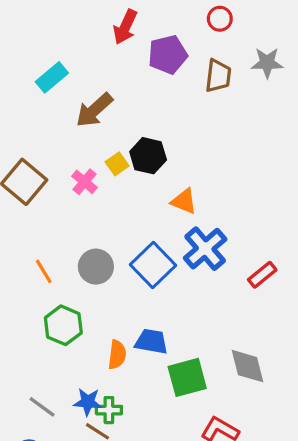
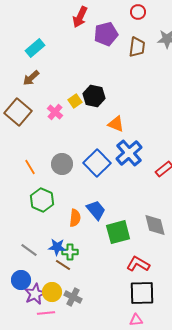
brown arrow: (94, 110) -> (31, 78), moved, size x0.7
blue trapezoid: (151, 342) -> (96, 210), turned 40

